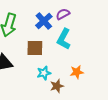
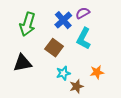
brown square: (35, 48) -> (54, 48), turned 36

